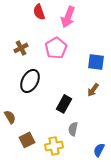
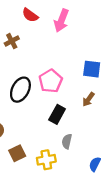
red semicircle: (39, 12) -> (30, 15), turned -35
brown cross: (21, 48) -> (12, 41), moved
pink pentagon: (56, 48) -> (51, 81), moved

